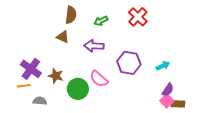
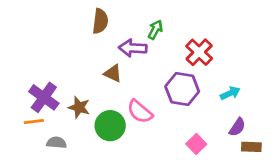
red cross: (138, 17) -> (199, 52), moved
green arrow: (101, 21) -> (155, 30), moved, turned 144
brown triangle: (63, 37) -> (113, 73), moved
purple arrow: (94, 46) -> (133, 48), moved
pink square: (167, 101) -> (196, 144), moved

